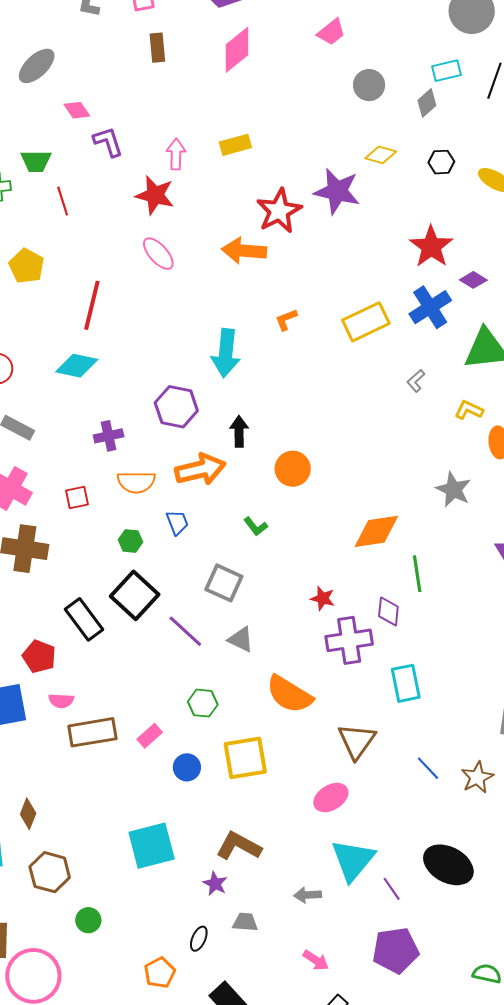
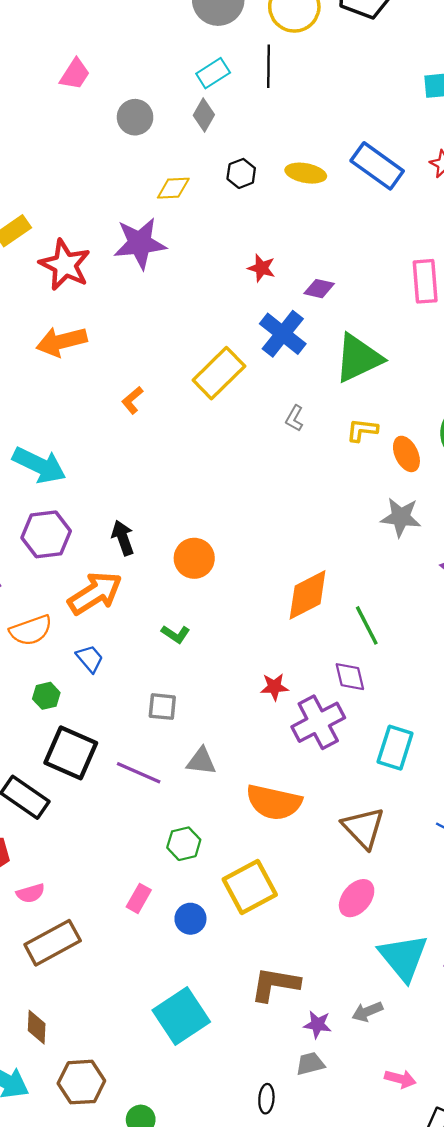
red star: (279, 211) -> (65, 265), moved
red star: (431, 247) -> (261, 268), size x0.6
cyan arrow: (226, 353) -> (39, 465), moved, turned -51
gray star: (453, 490) -> (401, 517), moved
gray square: (224, 583) -> (162, 707), size x0.7
cyan rectangle: (406, 683) -> (395, 748), turned 48
brown rectangle: (92, 732) -> (53, 943), moved
purple star: (215, 884) -> (318, 1025), moved

